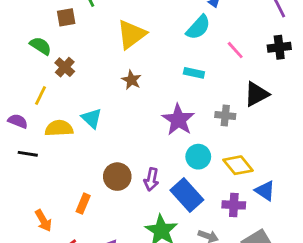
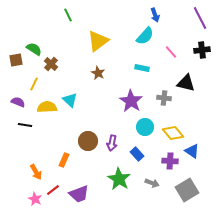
brown square: (66, 17) -> (16, 60), moved
black triangle: (257, 94) -> (186, 83), turned 42
blue rectangle: (187, 195) -> (137, 154), size x0.6

